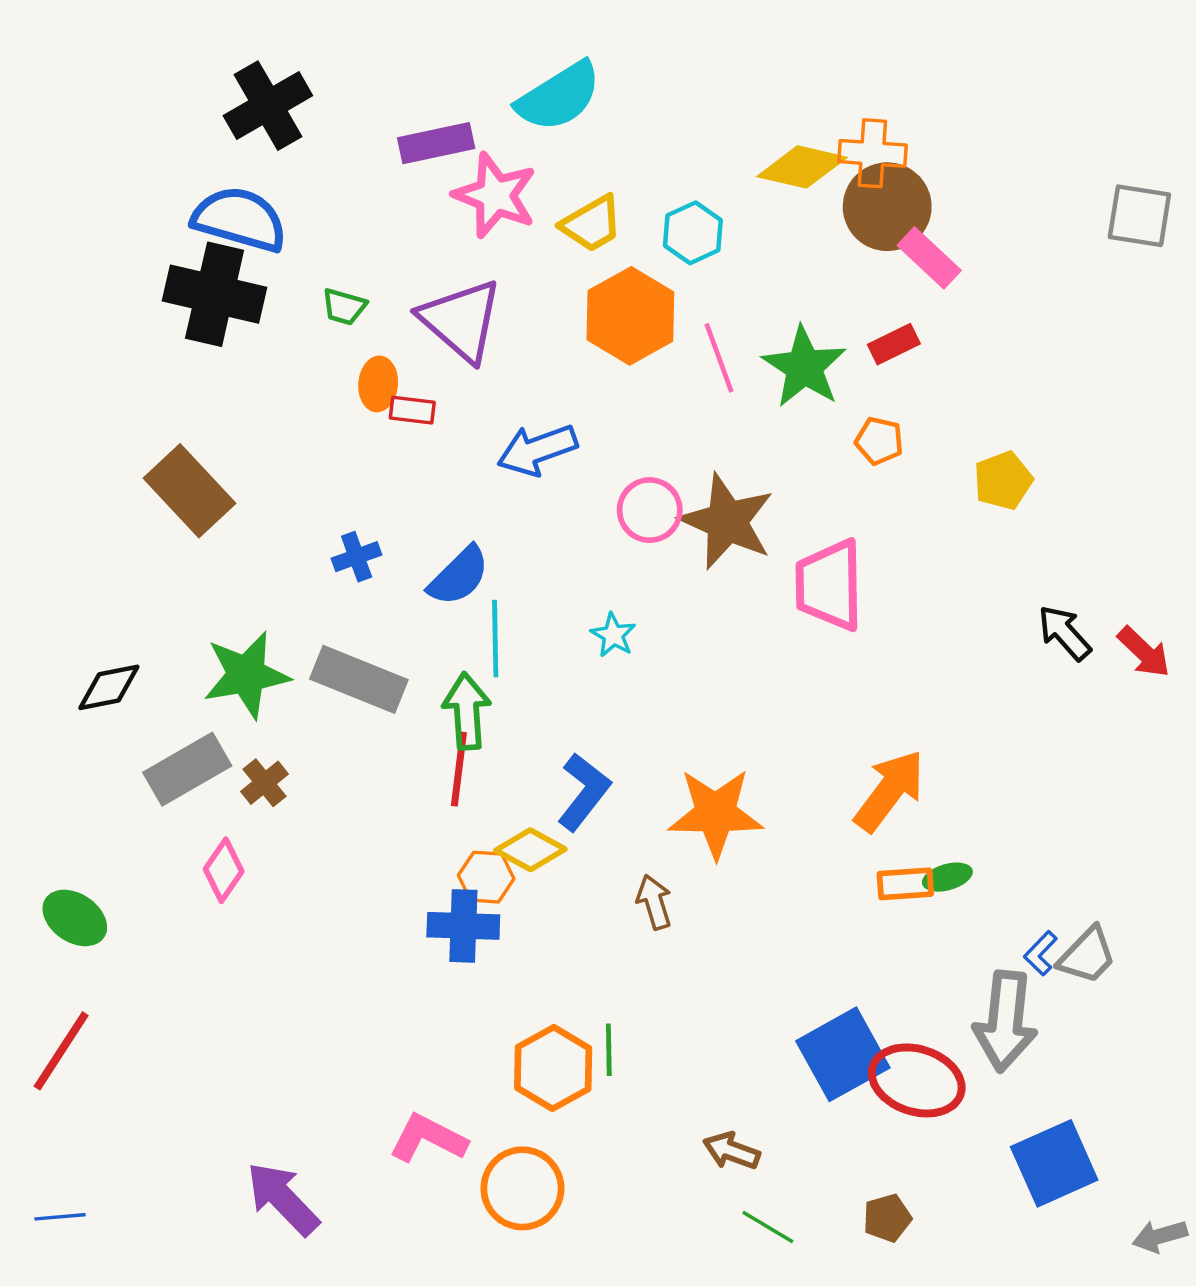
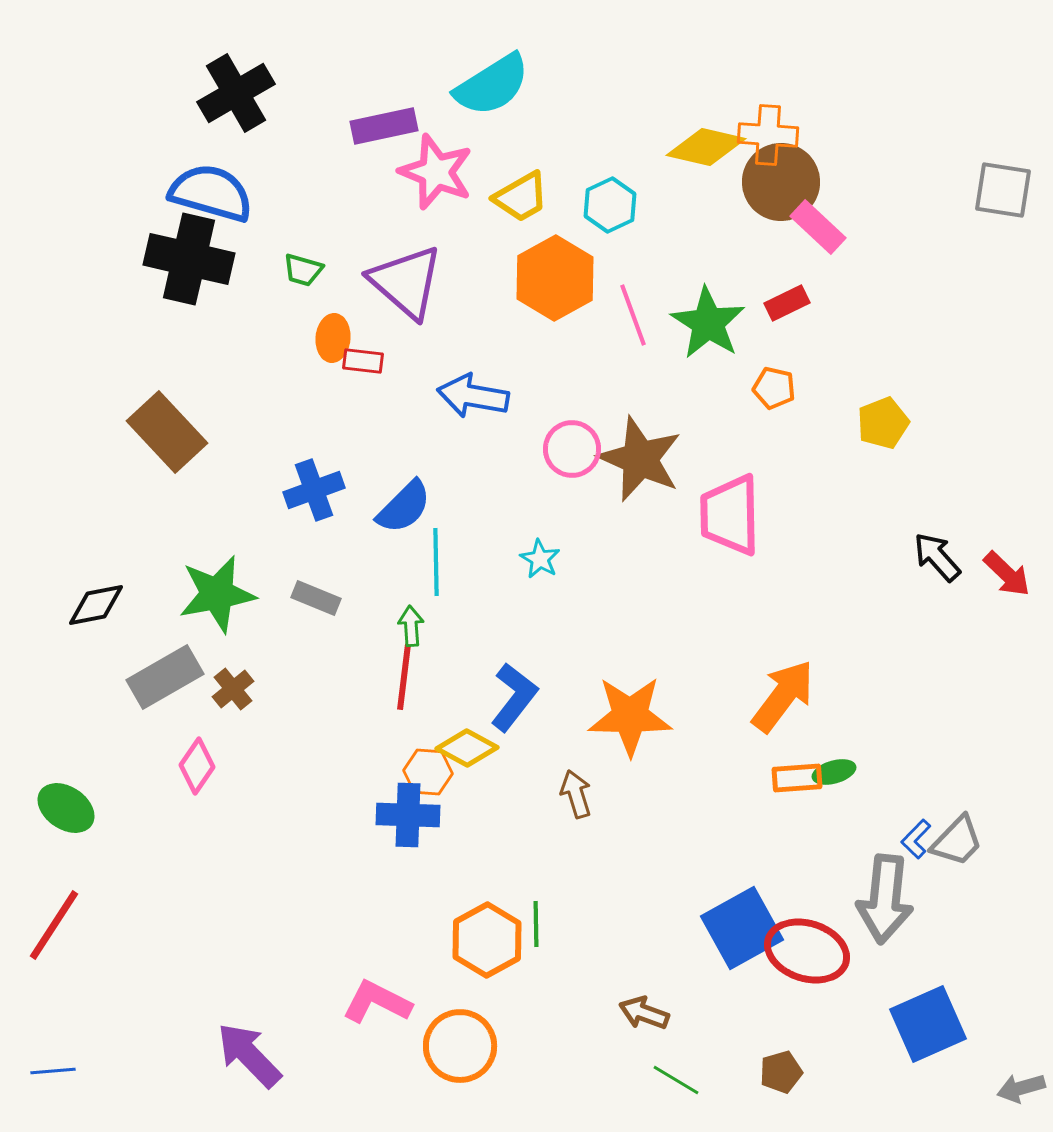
blue arrow: (537, 450) -> (473, 396), turned 30
blue cross: (357, 557) -> (314, 490), size x1.4
gray rectangle: (359, 679) -> (316, 598), size x0.6
green arrow: (467, 711) -> (411, 626), size x0.6

